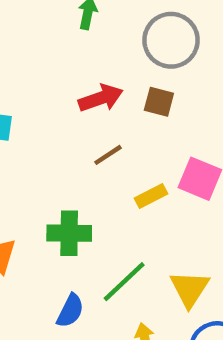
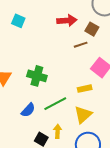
brown line: (108, 155) -> (81, 45), moved
yellow rectangle: (151, 196) -> (85, 89), moved

